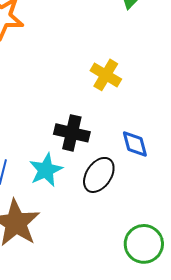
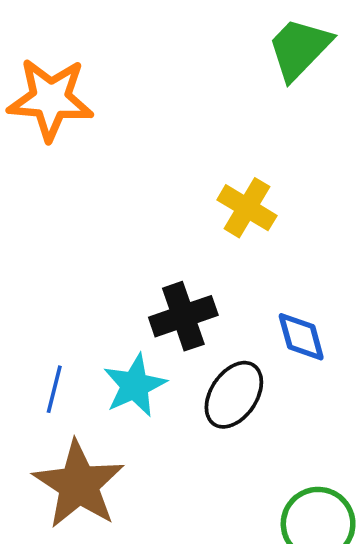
black cross: (72, 133) -> (183, 316), turned -32

